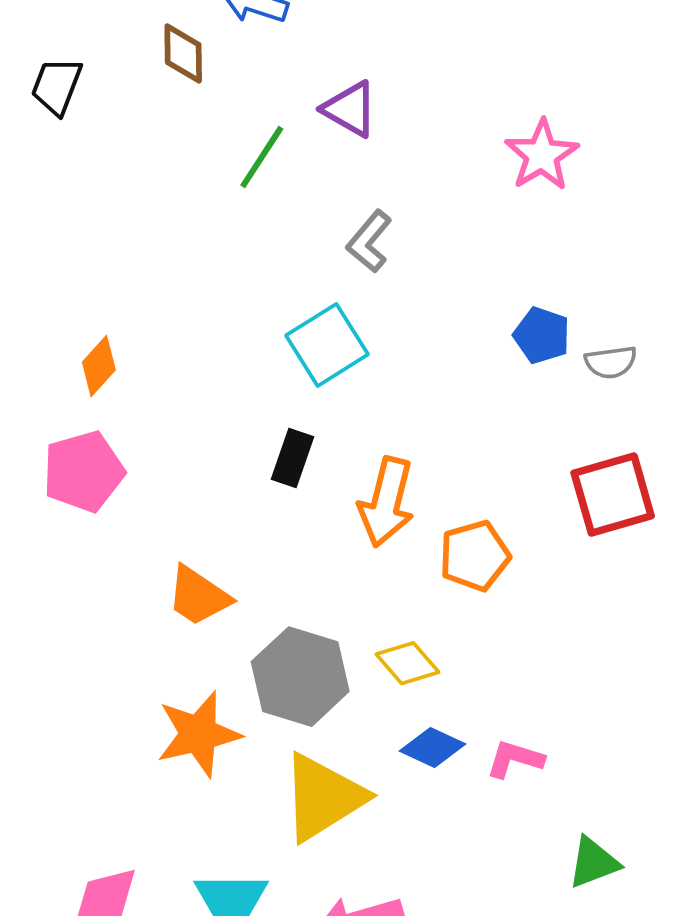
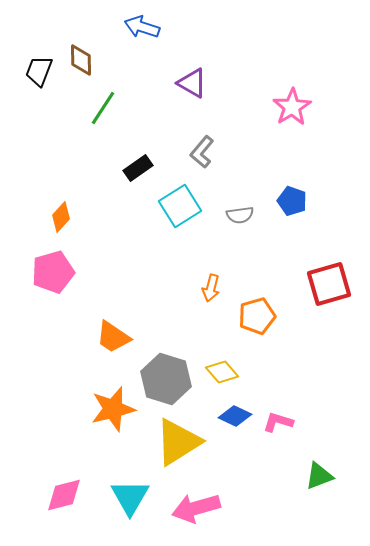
brown diamond: (183, 53) -> (81, 60), moved
green line: (262, 157) -> (103, 108), moved
gray semicircle: (611, 362) -> (240, 215), moved
black rectangle: (292, 458) -> (138, 168), moved, turned 36
orange arrow: (386, 502) -> (211, 288), size x0.6

